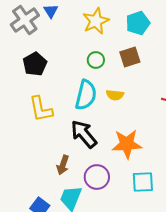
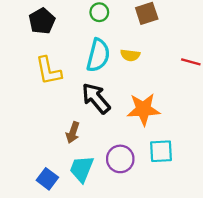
green circle: (96, 60) -> (99, 12), moved
purple circle: (97, 177) -> (120, 159), moved

